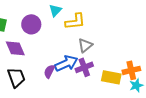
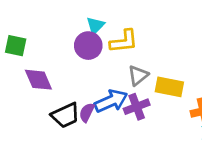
purple circle: (31, 24) -> (88, 46), moved
black trapezoid: (16, 77) -> (65, 115), moved, turned 85
yellow rectangle: (111, 77) -> (169, 87), moved

